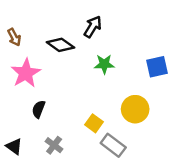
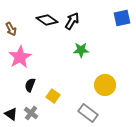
black diamond: (60, 45) -> (47, 20), moved
blue square: (157, 67) -> (122, 18), moved
yellow square: (94, 123) -> (53, 96), moved
gray cross: (54, 145) -> (31, 113), moved

